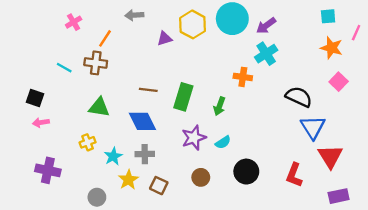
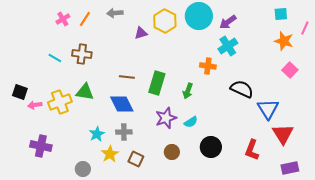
orange line: (105, 38) -> (85, 19), moved
black semicircle: (299, 97) -> (242, 89), moved
black square: (35, 98) -> (20, 92), moved
yellow cross: (88, 142) -> (60, 102), moved, size x1.6

